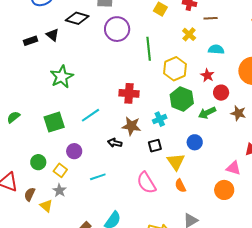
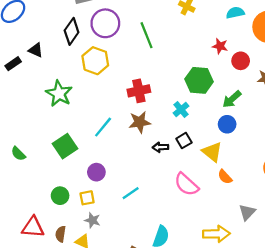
black diamond: (77, 18) -> (72, 31), moved, turned -55
cyan semicircle: (216, 49) -> (235, 13), moved
yellow hexagon: (175, 69) -> (95, 61), moved
green arrow: (207, 113) -> (232, 99), moved
green semicircle: (13, 117) -> (18, 154), turned -80
brown star: (131, 126) -> (140, 122), moved
black arrow: (115, 143) -> (160, 147), moved
yellow square: (60, 170) -> (87, 198), turned -32

